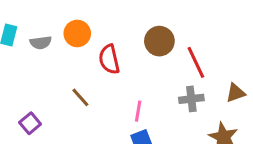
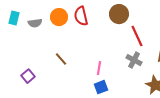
brown circle: (159, 41) -> (119, 14), moved
red semicircle: (109, 59) -> (81, 16), moved
gray cross: (191, 99) -> (134, 60), turned 35

